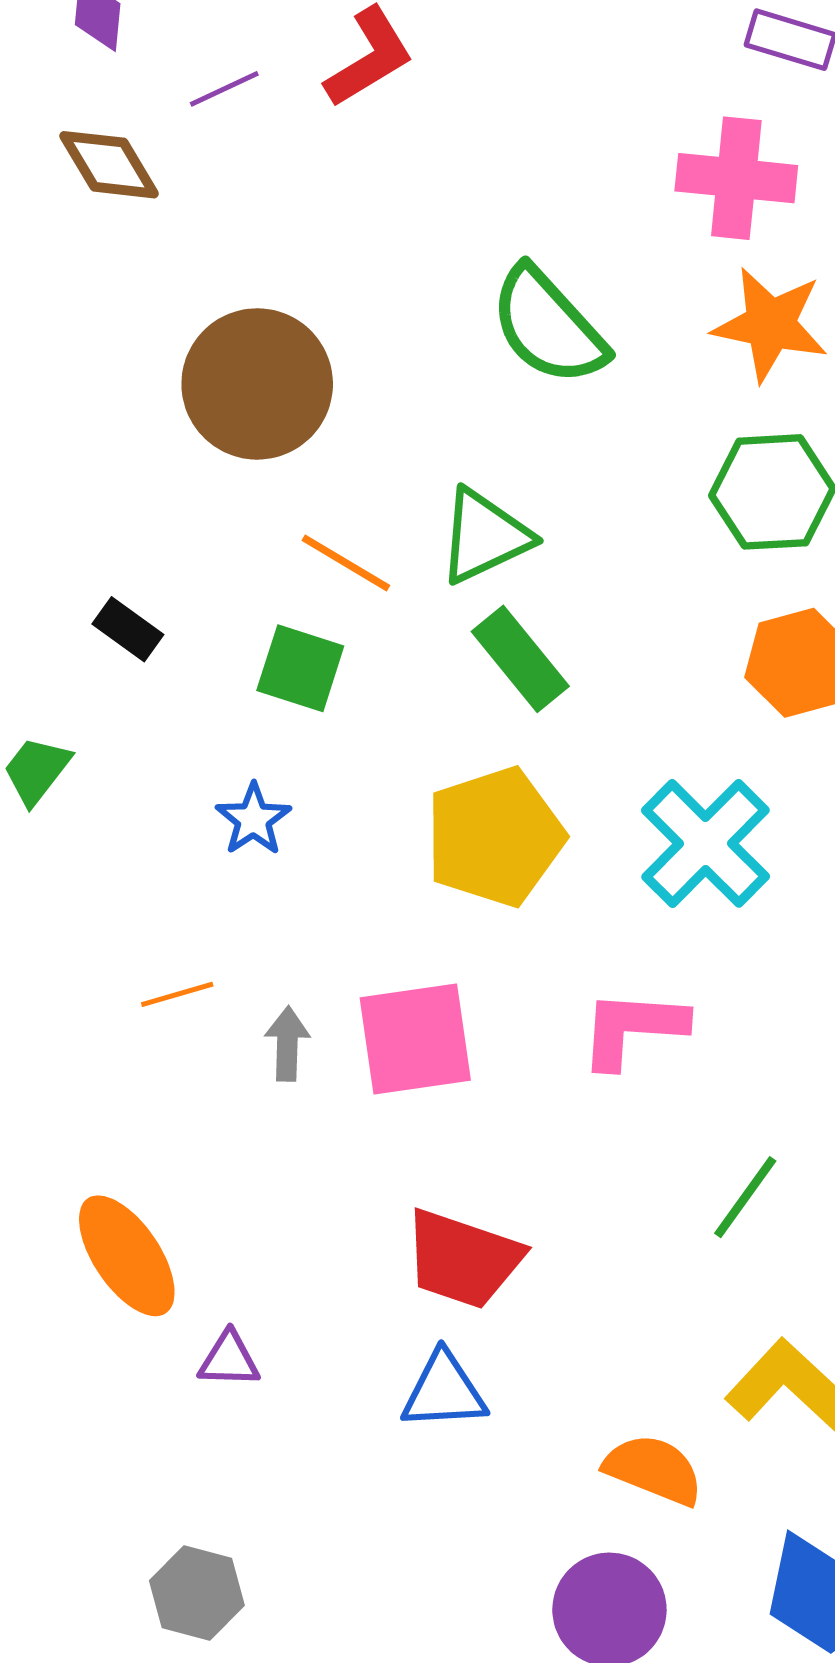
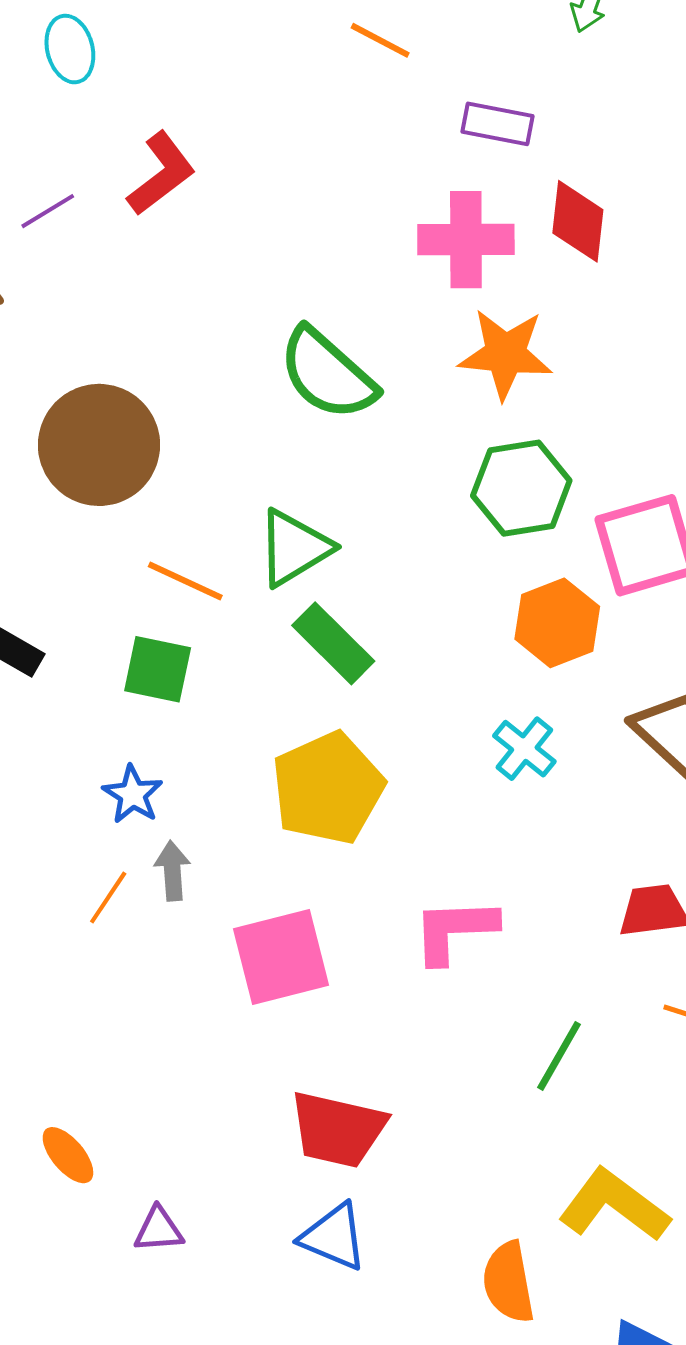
cyan cross: (706, 843) -> (524, 749), moved, size x0.6
orange line: (177, 994) -> (108, 897), moved, turned -34
gray arrow: (287, 1044) -> (172, 871), moved
orange ellipse: (127, 1256) -> (68, 1155), size x0.6
blue triangle: (444, 1391) -> (334, 1237), turned 32
orange semicircle: (654, 1470) -> (508, 1282), turned -116

